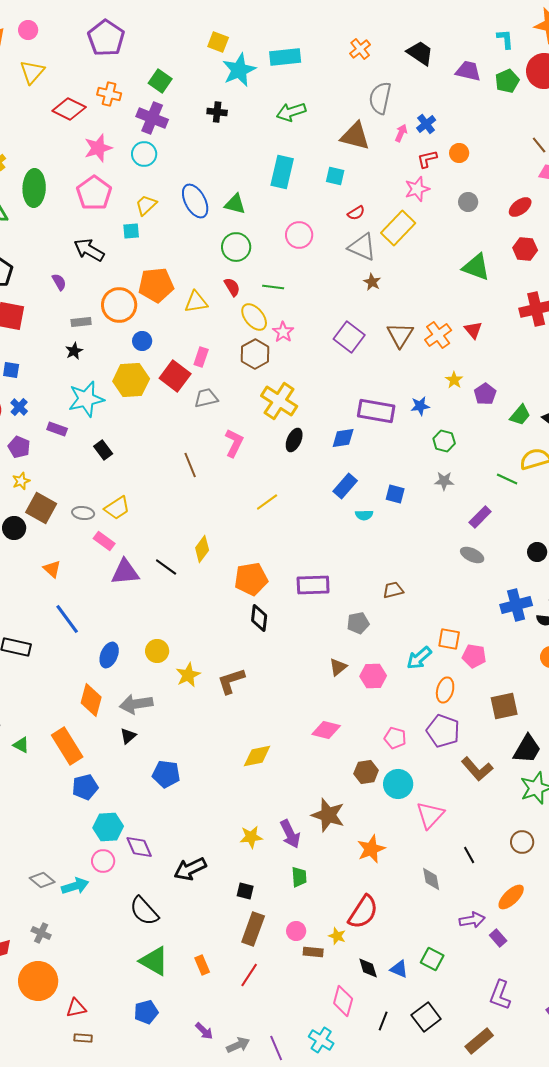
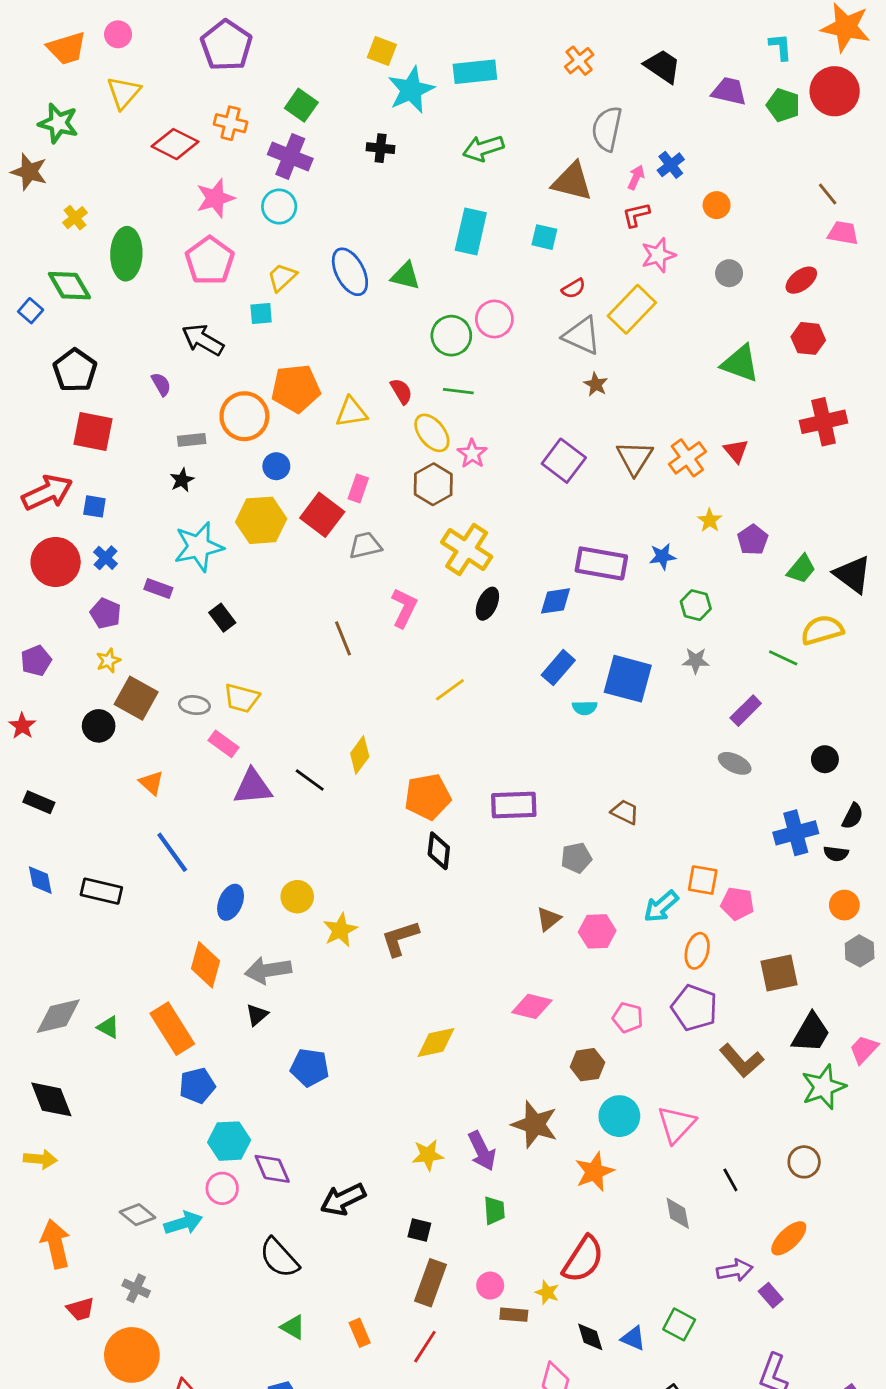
green pentagon: (507, 81) -> (783, 105), turned -30
red L-shape: (427, 159) -> (636, 215), moved
green circle: (236, 247) -> (451, 336), moved
blue square: (395, 494) -> (628, 679), size x1.8
yellow trapezoid: (117, 508) -> (242, 698), turned 48
brown trapezoid: (393, 590) -> (625, 812), turned 40
cyan circle: (398, 784) -> (619, 1116), moved
green triangle: (154, 961) -> (293, 1327), size x0.6

